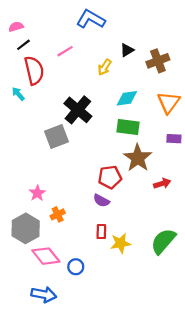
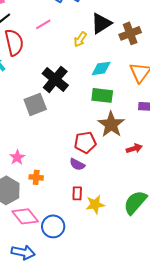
black triangle: (127, 50) -> (101, 23), size x1.6
orange cross: (58, 214) -> (36, 177), turned 32
blue circle: (76, 267) -> (53, 226), size x1.5

